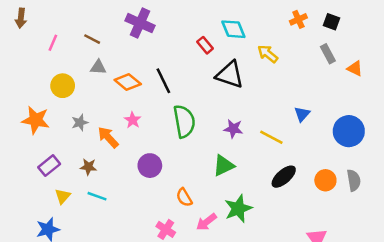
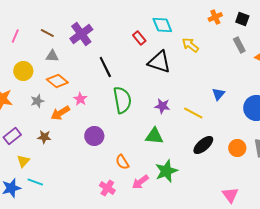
purple cross: (140, 23) -> (81, 34), moved, turned 30
orange diamond: (128, 82) -> (57, 81), moved
orange arrow: (108, 137) -> (60, 113), turned -78
green triangle: (224, 166) -> (154, 136), turned 30
cyan line: (97, 196) -> (35, 182), moved

